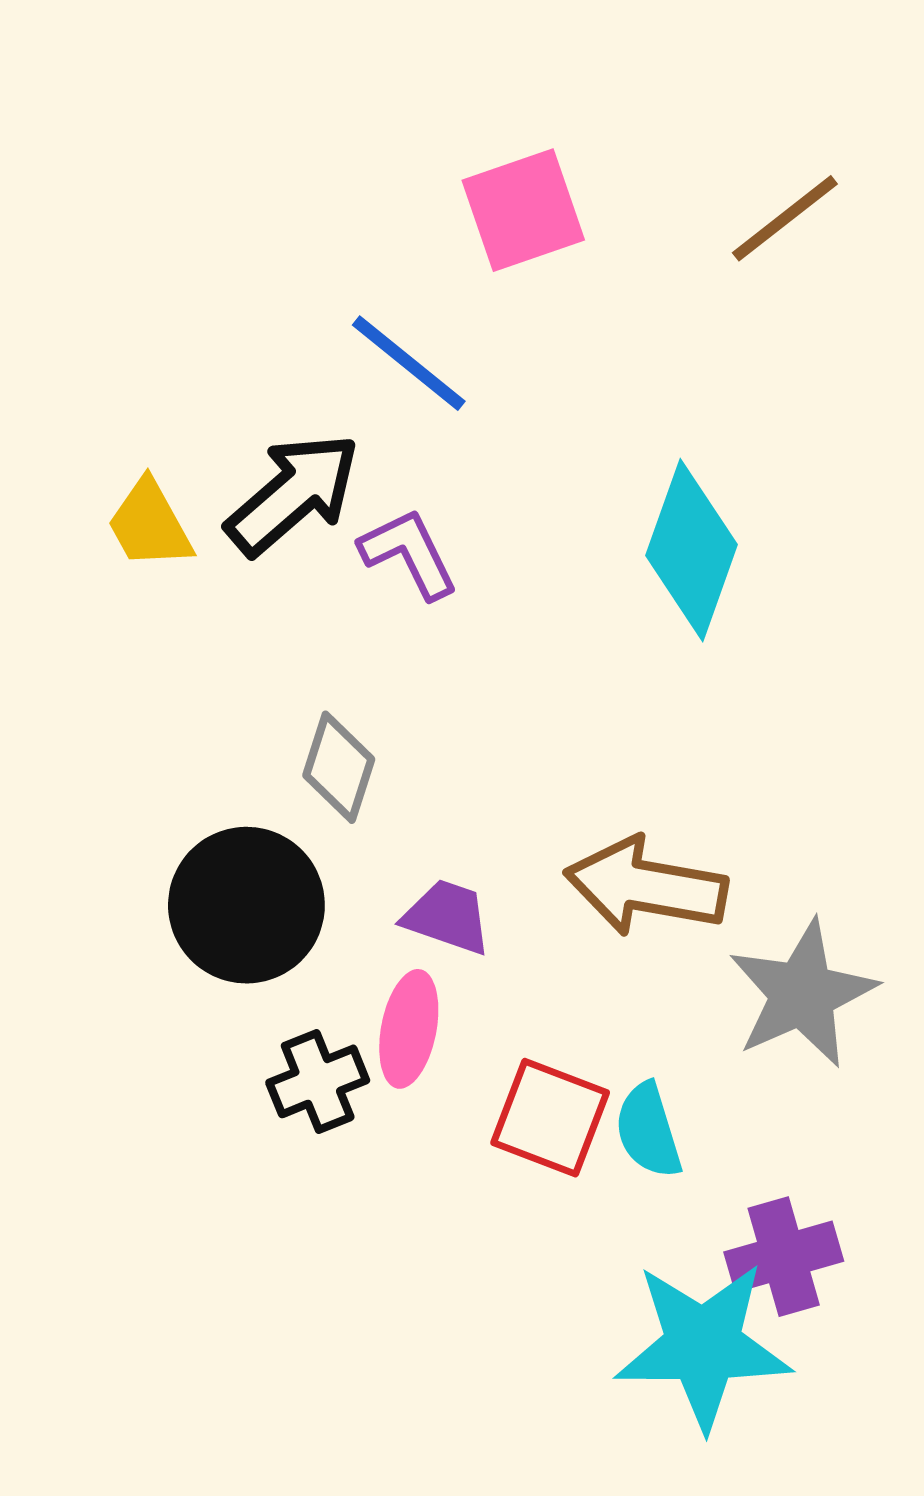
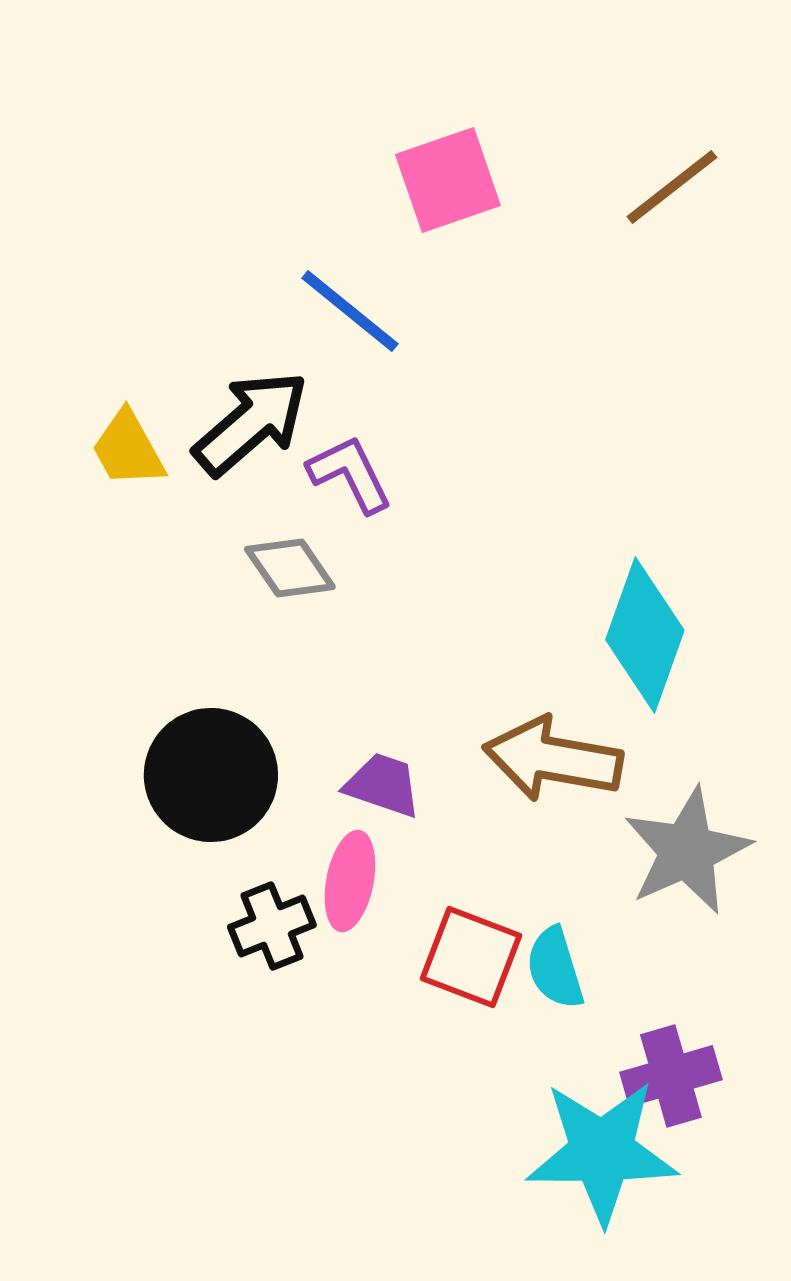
cyan diamond: (691, 550) -> (645, 635), moved
gray diamond: (339, 767) -> (290, 568), moved, turned -52

